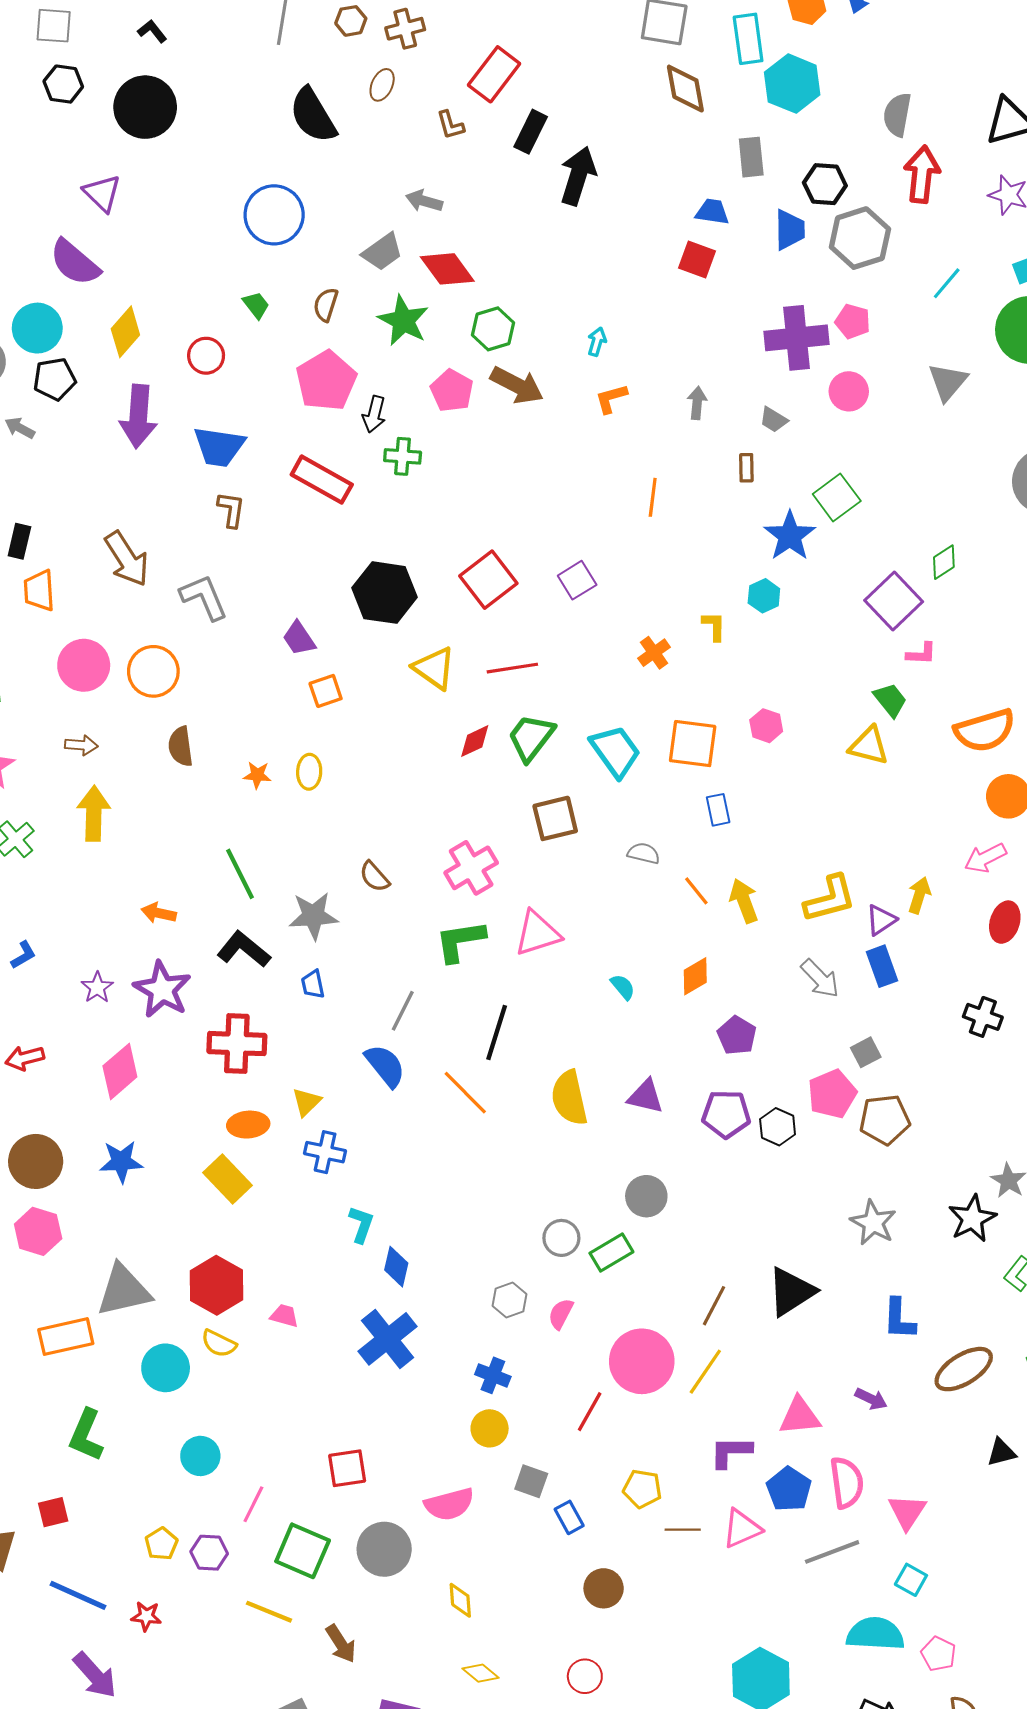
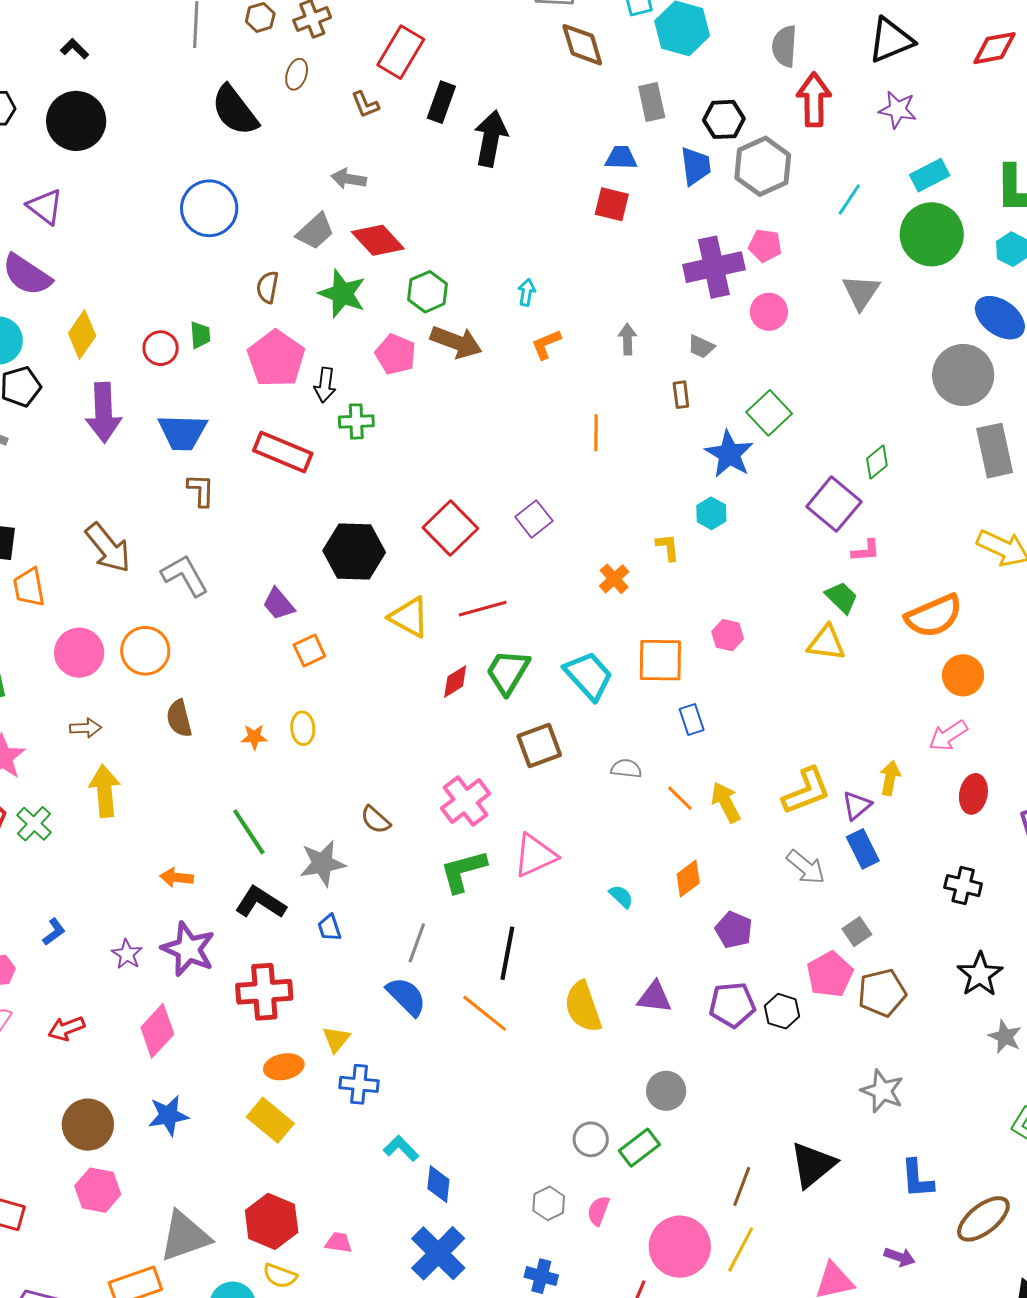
green trapezoid: (256, 305) -> (200, 335), moved, turned 40
black star: (972, 1219) -> (980, 974), moved
cyan L-shape: (361, 1224) -> (401, 1148), turned -57

